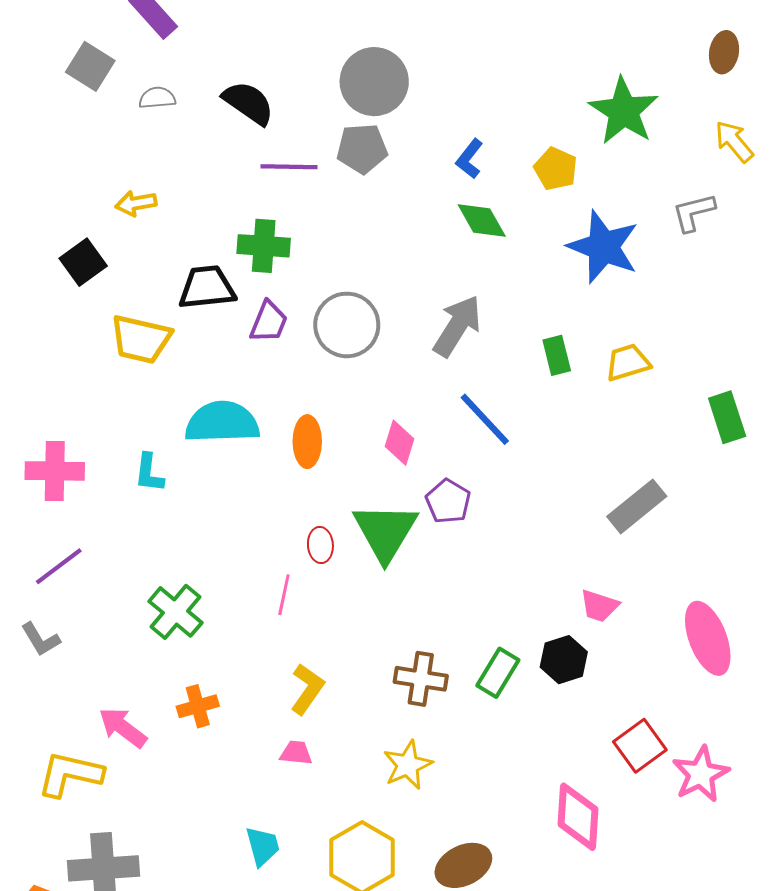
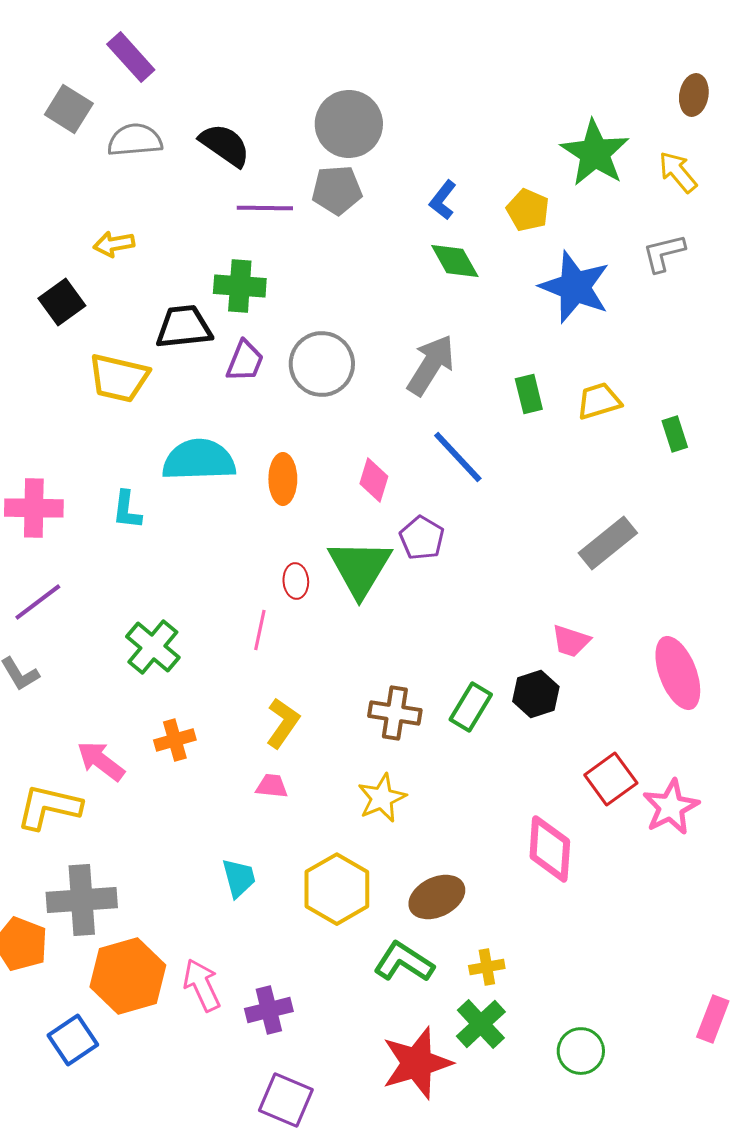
gray semicircle: (157, 98) -> (135, 140), size x1.5
yellow arrow: (734, 141) -> (678, 172), moved
green rectangle: (727, 417) -> (675, 434), moved, size x0.7

